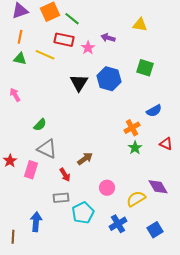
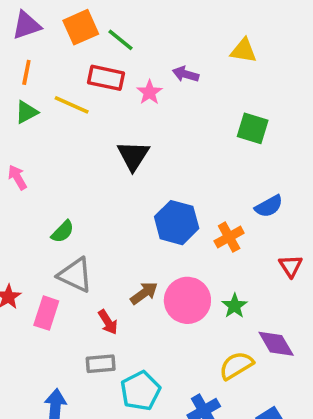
green triangle: (20, 59) -> (26, 112), turned -40
blue hexagon: (109, 79) -> (177, 223), moved
red triangle: (166, 144) -> (291, 266), turned 32
green star: (135, 148) -> (234, 306), moved
pink circle: (107, 188) -> (187, 300), moved, size x1.6

